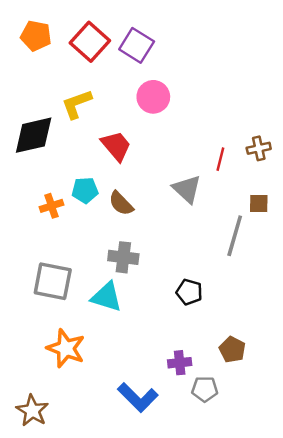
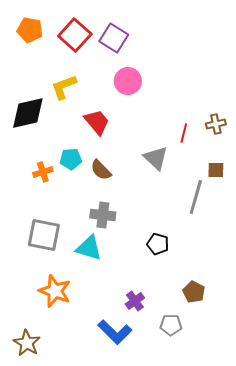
purple cross: (180, 363) -> (135, 301), moved, turned -30

